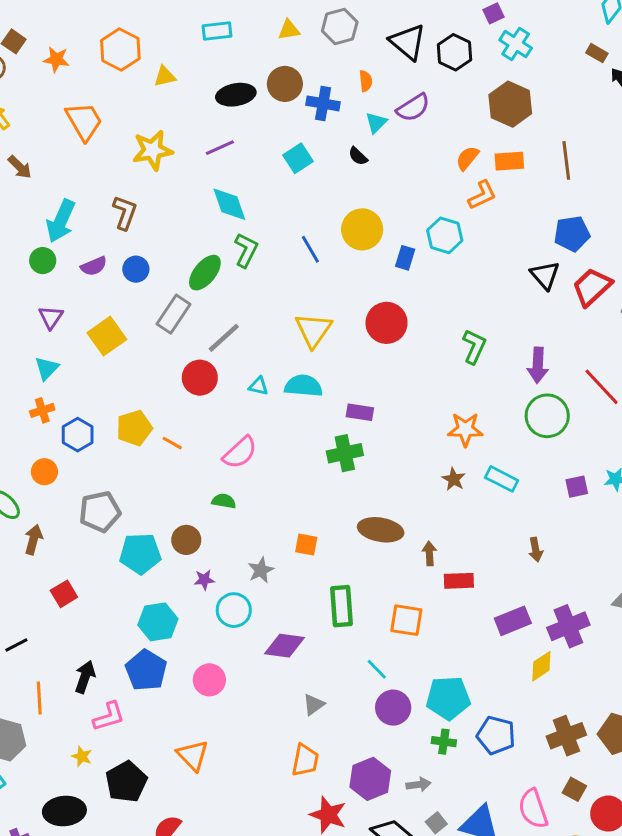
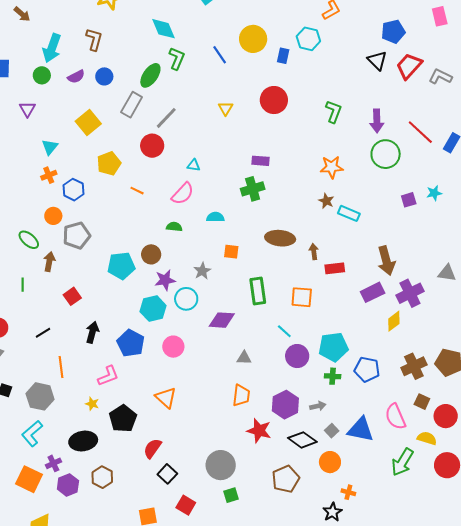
purple triangle: (51, 317) -> (27, 109), moved
yellow triangle: (313, 330) -> (226, 108), size x0.6
cyan triangle: (259, 386) -> (194, 165), moved
cyan semicircle: (303, 386) -> (215, 217), moved, size x0.7
yellow pentagon: (134, 428) -> (109, 164), moved
cyan rectangle: (502, 479) -> (349, 213), moved
gray pentagon: (100, 512) -> (77, 235), moved
brown arrow: (536, 550) -> (386, 261), moved, size x1.8
purple star: (204, 580) -> (165, 280), size x1.5
cyan hexagon: (158, 622) -> (153, 309), moved
black arrow: (85, 677) -> (92, 332), moved
gray triangle: (314, 704) -> (244, 358), turned 42

